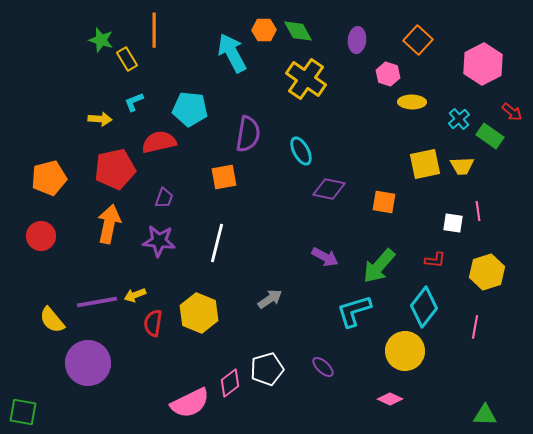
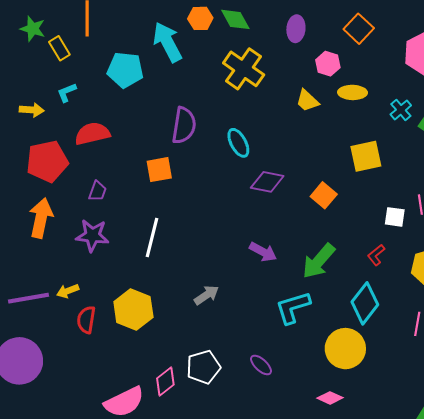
cyan pentagon: (190, 109) -> (125, 70), moved
yellow trapezoid: (462, 166) -> (307, 101), moved, turned 45
orange square: (384, 202) -> (324, 195), turned 30
red L-shape: (435, 260) -> (376, 255), turned 135

